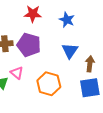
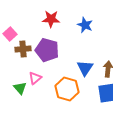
blue triangle: (70, 51) -> (85, 68), moved
pink triangle: (17, 73) -> (35, 78), turned 40

